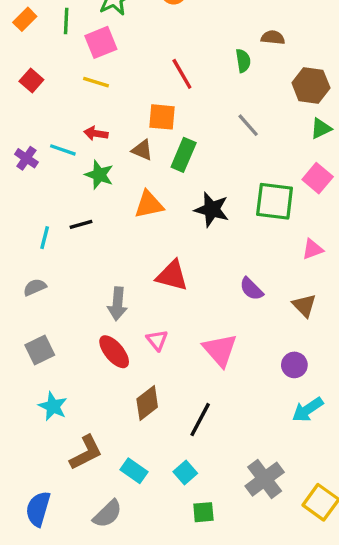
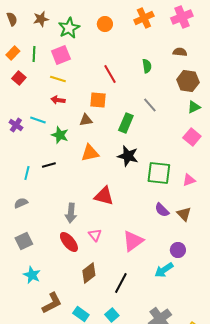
orange rectangle: (25, 19) -> (13, 53), moved
green line: (66, 21) -> (34, 54), moved
brown semicircle: (273, 38) -> (180, 52), moved
red arrow: (96, 133) -> (58, 100), moved
brown triangle: (142, 150) -> (86, 120), turned -32
green rectangle: (184, 155) -> (126, 123), moved
green square: (275, 201) -> (159, 173), moved
purple semicircle: (251, 289) -> (162, 210), moved
pink triangle: (220, 350) -> (133, 241), turned 35
cyan arrow: (308, 410) -> (164, 270), moved

